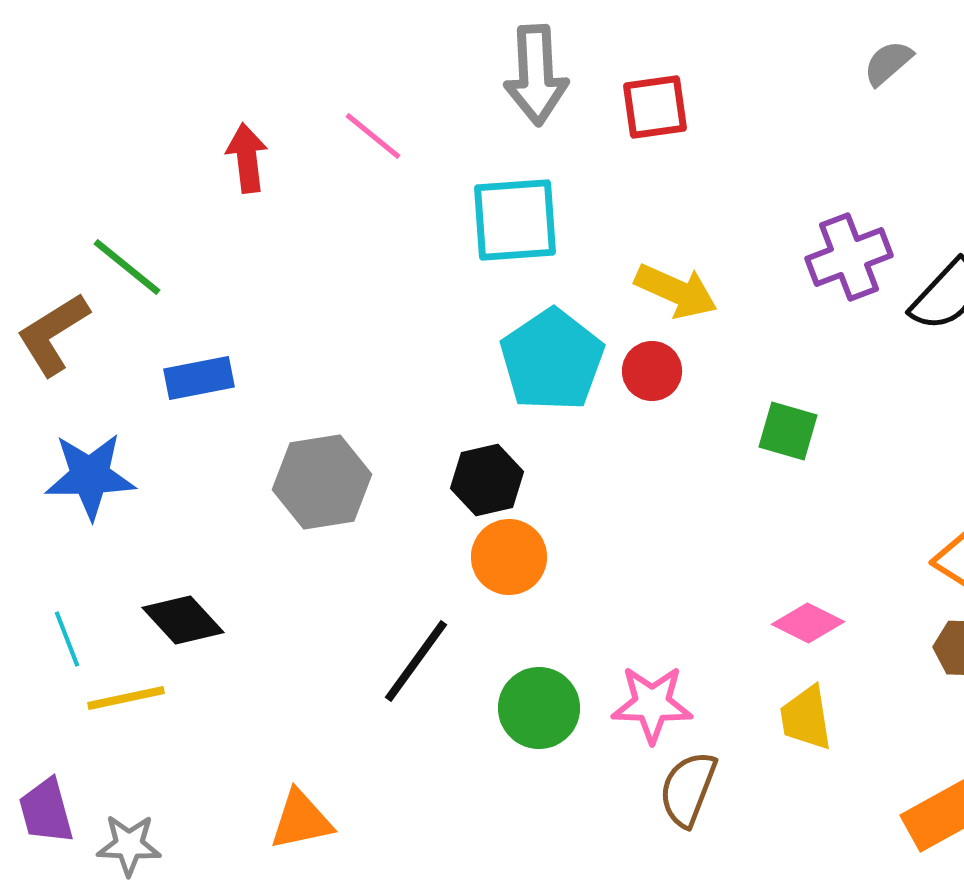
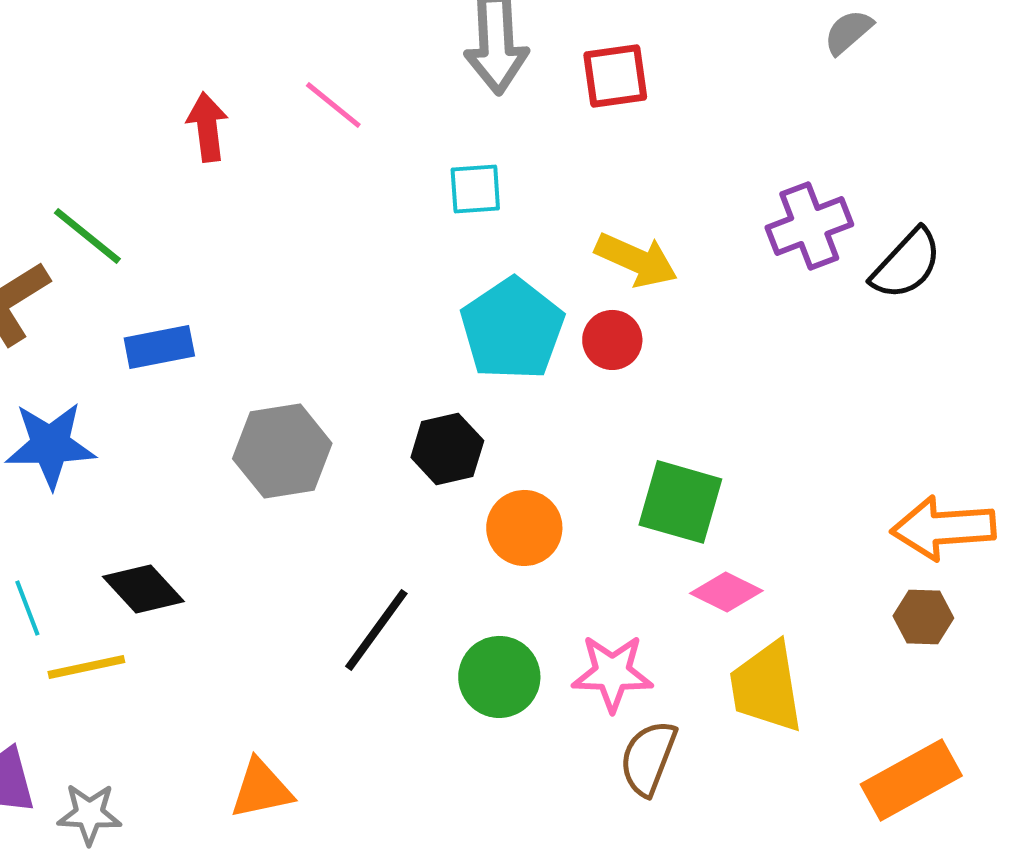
cyan square: (515, 220) -> (475, 189), size x0.6
green square: (788, 431) -> (680, 502), moved, size x1.4
orange circle: (509, 557) -> (524, 528), moved
pink diamond: (808, 623) -> (726, 592), moved
yellow trapezoid: (806, 718) -> (766, 687), size x1.4

